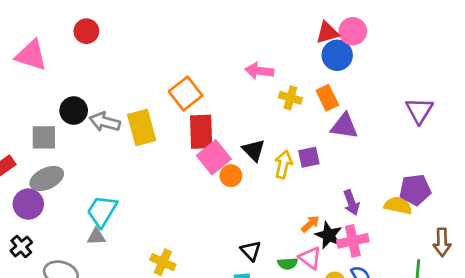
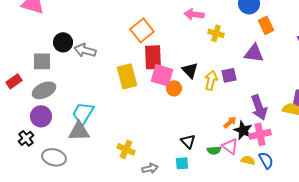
orange rectangle: (327, 98) -> (266, 25), moved
yellow rectangle: (142, 128) -> (127, 76), moved
pink square: (214, 157) -> (162, 75), turned -35
purple arrow: (351, 203) -> (259, 107), size x1.4
purple circle: (28, 204) -> (41, 116), moved
gray triangle: (96, 237) -> (79, 131), size x1.6

